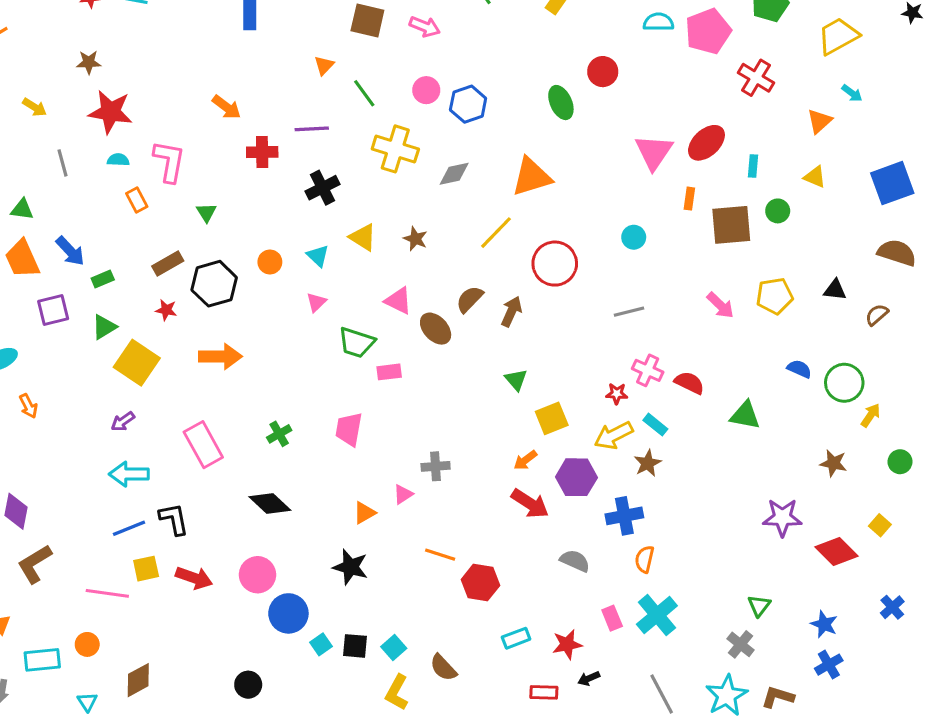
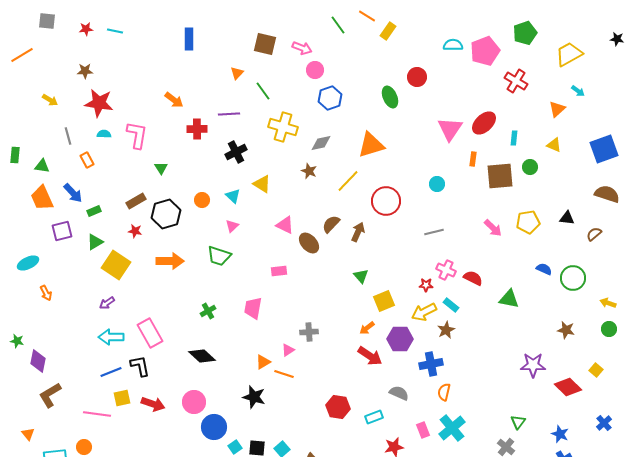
pink circle: (426, 90) -> (315, 70), moved
orange rectangle: (137, 200) -> (87, 160), moved
brown star: (415, 239) -> (309, 171), moved
green trapezoid: (357, 342) -> (219, 256), moved
yellow arrow: (871, 415) -> (608, 303), moved, turned -105
pink rectangle: (203, 445) -> (150, 333), moved
orange line: (440, 555) -> (284, 374), moved
cyan rectangle: (516, 638) -> (374, 417), moved

